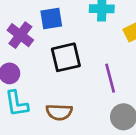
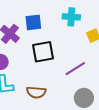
purple line: (110, 78) -> (75, 69), turned 70

